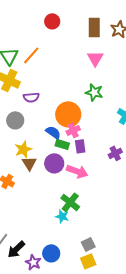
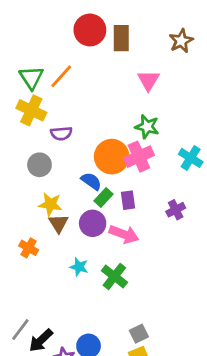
red circle: (52, 21) -> (90, 30), size x1.5
brown rectangle: (94, 27) -> (121, 38), moved
pink cross: (73, 130) -> (139, 157), moved, size x1.5
green rectangle: (62, 144) -> (104, 197), turned -64
yellow star: (23, 149) -> (50, 204), turned 30
cyan star: (62, 216) -> (79, 267), moved

